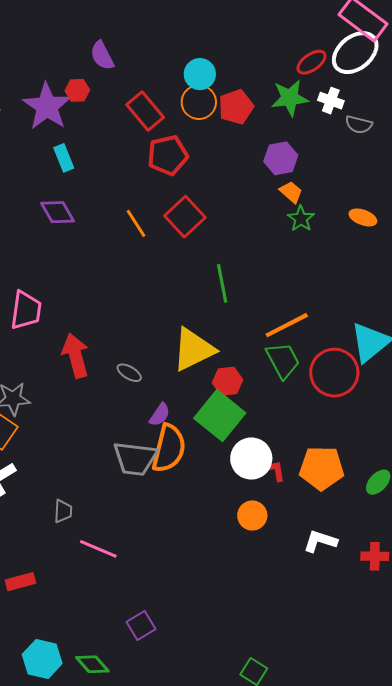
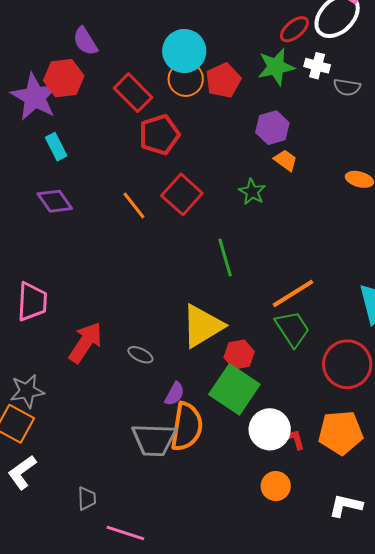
cyan circle: (200, 74) -> (184, 51), size x1.4
red hexagon: (77, 90) -> (64, 78), size x1.6
green star: (301, 219) -> (252, 192), moved
red arrow: (76, 356) -> (86, 342), turned 54
red circle: (334, 373) -> (347, 364), moved

